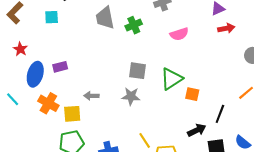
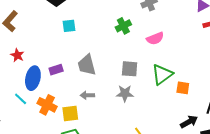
cyan square: (52, 17) -> (69, 26), moved
gray trapezoid: (105, 18) -> (87, 65), moved
pink semicircle: (179, 34) -> (155, 38), moved
cyan line: (13, 99) -> (21, 99), moved

